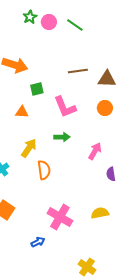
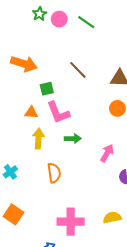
brown line: (78, 71) -> (78, 70), moved, turned 54
pink L-shape: (65, 107) -> (58, 113), moved
yellow arrow: (29, 148) -> (38, 139), moved, turned -30
pink cross: (60, 217) -> (71, 222), turned -30

